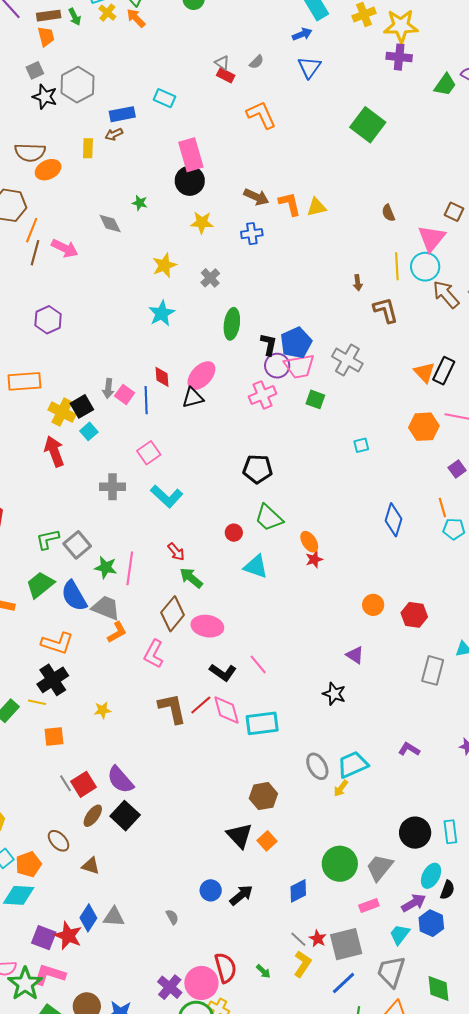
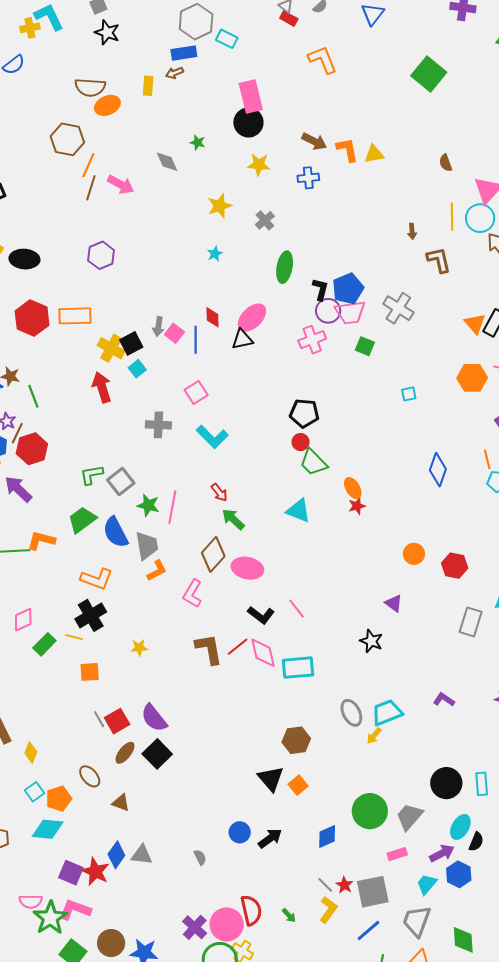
gray hexagon: (77, 85) -> (196, 22), moved
cyan star: (162, 313) -> (215, 254), size x0.6
red circle: (234, 533) -> (301, 442), moved
gray trapezoid: (106, 608) -> (147, 546), turned 56

